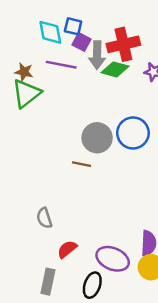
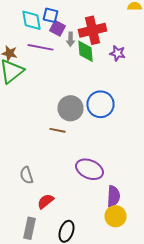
gray arrow: (97, 55) -> (70, 39), size x0.6
green diamond: (115, 69) -> (86, 51), turned 70
purple ellipse: (113, 259) -> (90, 169), moved

